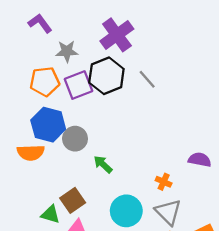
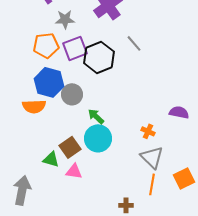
black hexagon: (106, 76) -> (99, 57), moved
cyan circle: (126, 211) -> (98, 138), moved

